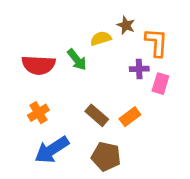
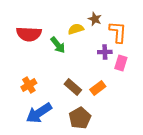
red semicircle: (38, 65) -> (29, 34), moved
brown pentagon: (106, 156) -> (80, 118), turned 30

